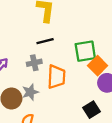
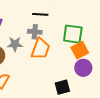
gray cross: (34, 63) -> (35, 32), moved
gray star: (30, 92) -> (15, 44), moved

